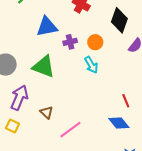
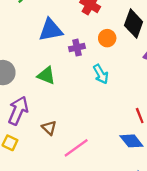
orange circle: (95, 42) -> (107, 38), moved
green triangle: (44, 67) -> (46, 75), size x0.7

